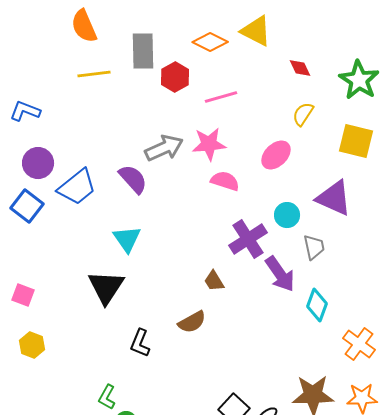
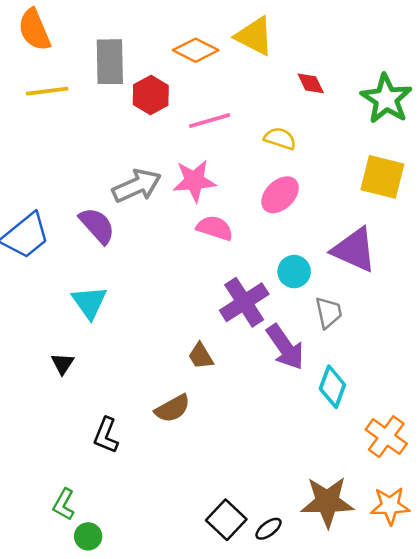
yellow semicircle: (303, 114) -> (280, 138), moved, turned 75
black triangle: (106, 287) -> (62, 364), size x0.5

